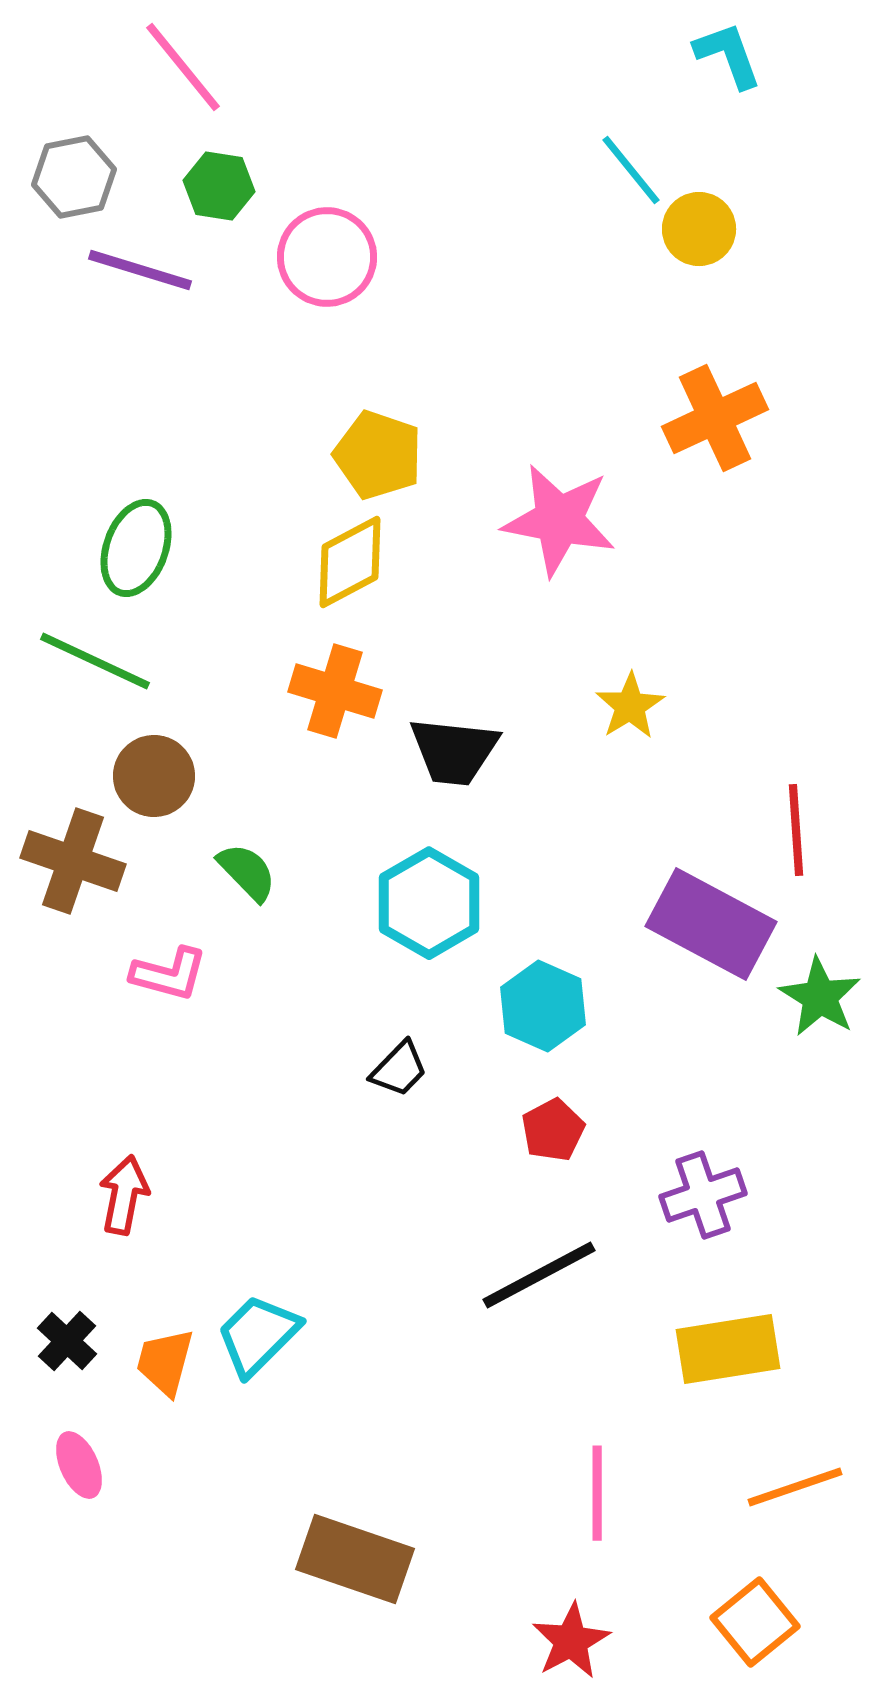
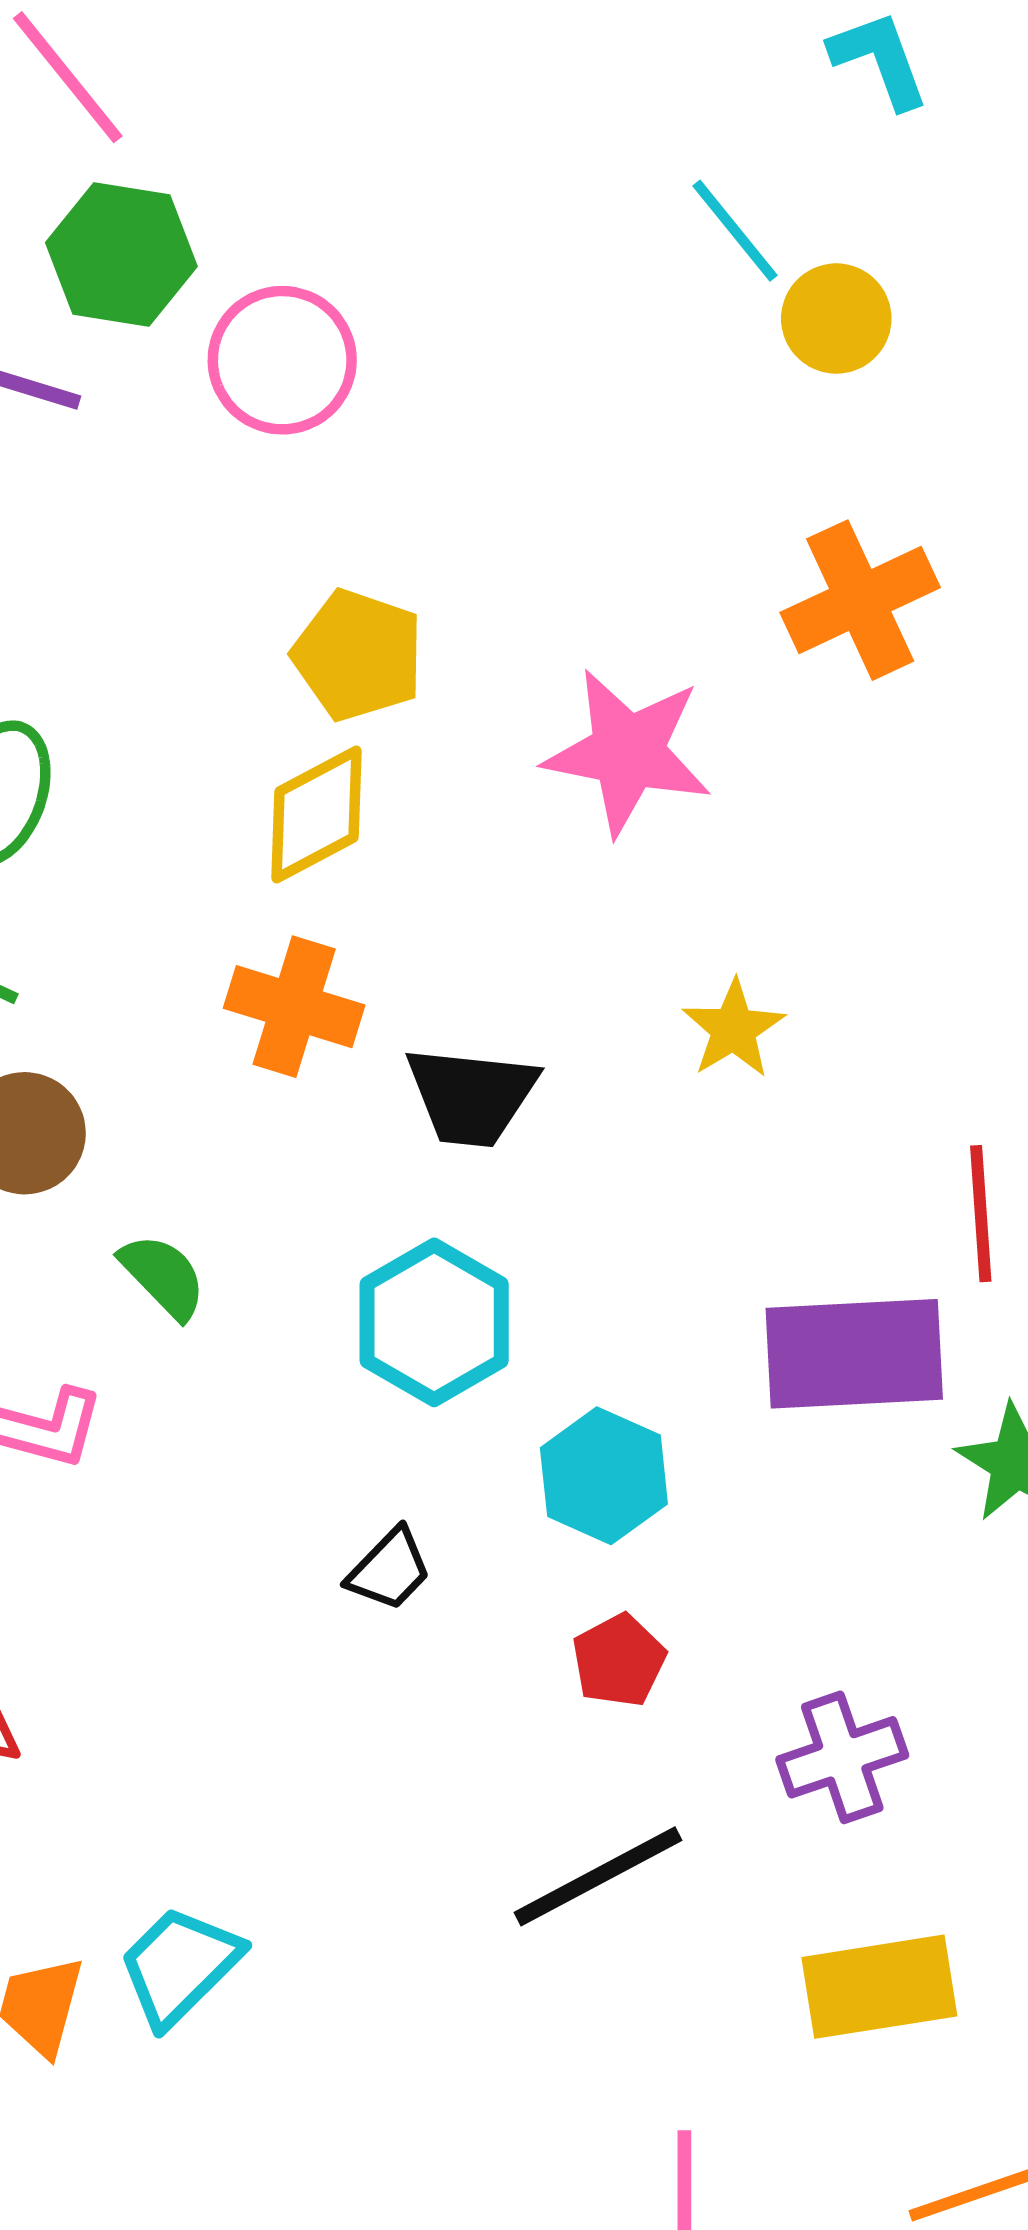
green hexagon: (219, 186) -> (121, 254), size x1.4
purple rectangle: (711, 924) -> (854, 1354), turned -31

